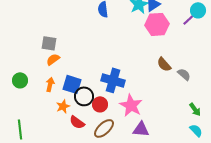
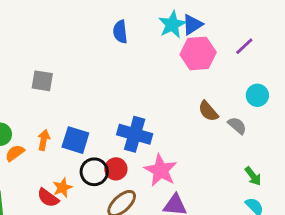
cyan circle: (198, 10) -> (257, 95), moved
orange semicircle: (53, 59) -> (15, 153), moved
black circle: (84, 96) -> (94, 172), moved
orange star: (63, 106) -> (62, 188), moved
red semicircle: (77, 122) -> (48, 198), moved

